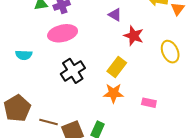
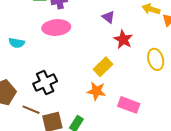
black cross: (73, 71) -> (45, 82), moved
pink rectangle: (149, 103) -> (129, 105), size x1.5

